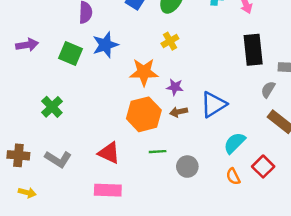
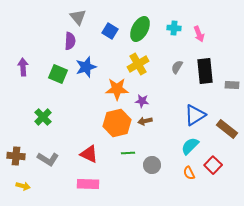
yellow cross: (170, 41) -> (138, 64), size x1.5
purple arrow: (27, 45) -> (23, 67), turned -84
gray semicircle: (268, 90) -> (177, 67), moved
blue triangle: (213, 104) -> (195, 115), moved

